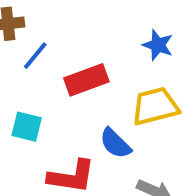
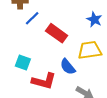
red rectangle: (86, 80) -> (57, 33), turned 50
cyan square: (27, 127) -> (23, 62), moved

